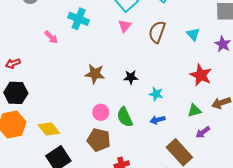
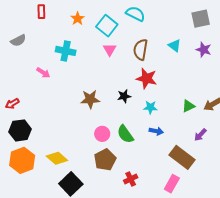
red star: (201, 75) -> (146, 78), moved
green triangle: (194, 111) -> (188, 106), moved
blue arrow: (157, 120) -> (156, 131), turned -144
brown pentagon: (99, 140) -> (105, 160), turned -30

